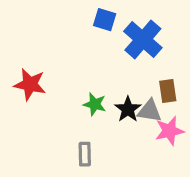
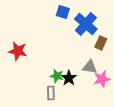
brown rectangle: (168, 91) -> (101, 43), moved, turned 32
green star: (95, 104) -> (57, 76), moved
black star: (128, 109) -> (69, 78), moved

